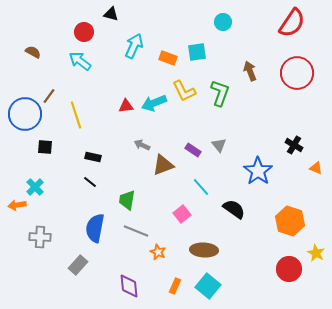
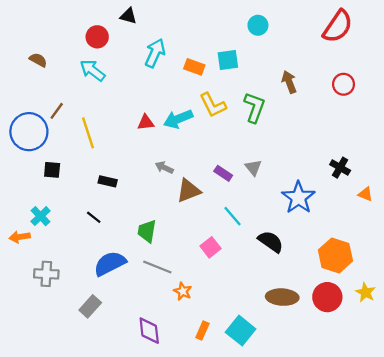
red circle: (297, 73) -> (344, 84), size x0.6
black line: (90, 182) -> (94, 217), moved
blue semicircle: (95, 228) -> (110, 264), turned 52
brown ellipse: (204, 250) -> (282, 297), moved
red circle: (289, 269) -> (327, 297), moved

